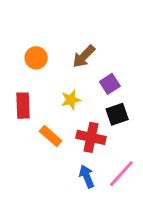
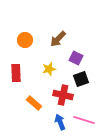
purple square: (110, 84) -> (76, 58), turned -32
orange rectangle: (51, 136) -> (34, 103), moved
pink line: (121, 174) -> (84, 120), turned 65

